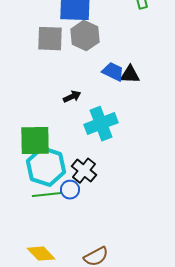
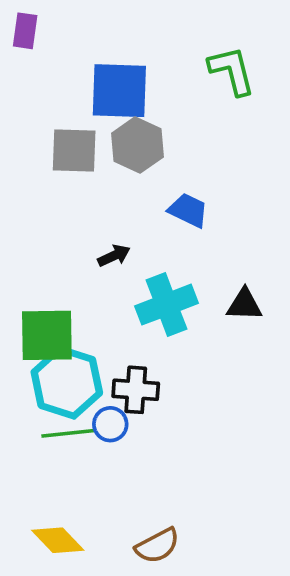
black triangle: (130, 75) -> (244, 305), moved
black cross: (84, 171) -> (136, 390), turned -35

